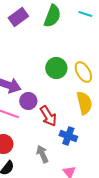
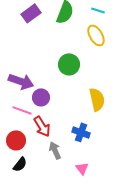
yellow ellipse: (83, 72) -> (96, 35), moved
red arrow: (48, 116) -> (42, 126), moved

